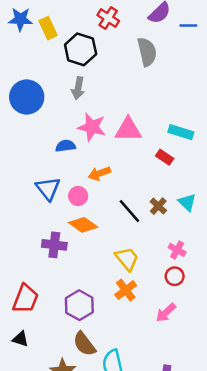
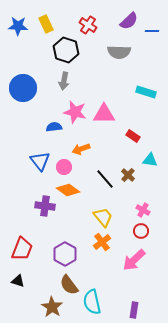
yellow rectangle: (48, 28) -> (46, 24), moved
gray semicircle: (147, 52) -> (119, 52), turned 105
cyan rectangle: (181, 132) -> (146, 92), moved
cyan triangle: (187, 202) -> (150, 160), moved, turned -35
pink arrow: (166, 313) -> (134, 260), size x1.4

